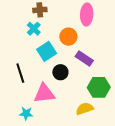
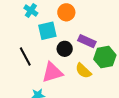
cyan square: (47, 51) -> (47, 31), turned 30
purple rectangle: (84, 58) -> (87, 41), moved
yellow semicircle: (85, 109) -> (83, 71), moved, turned -108

